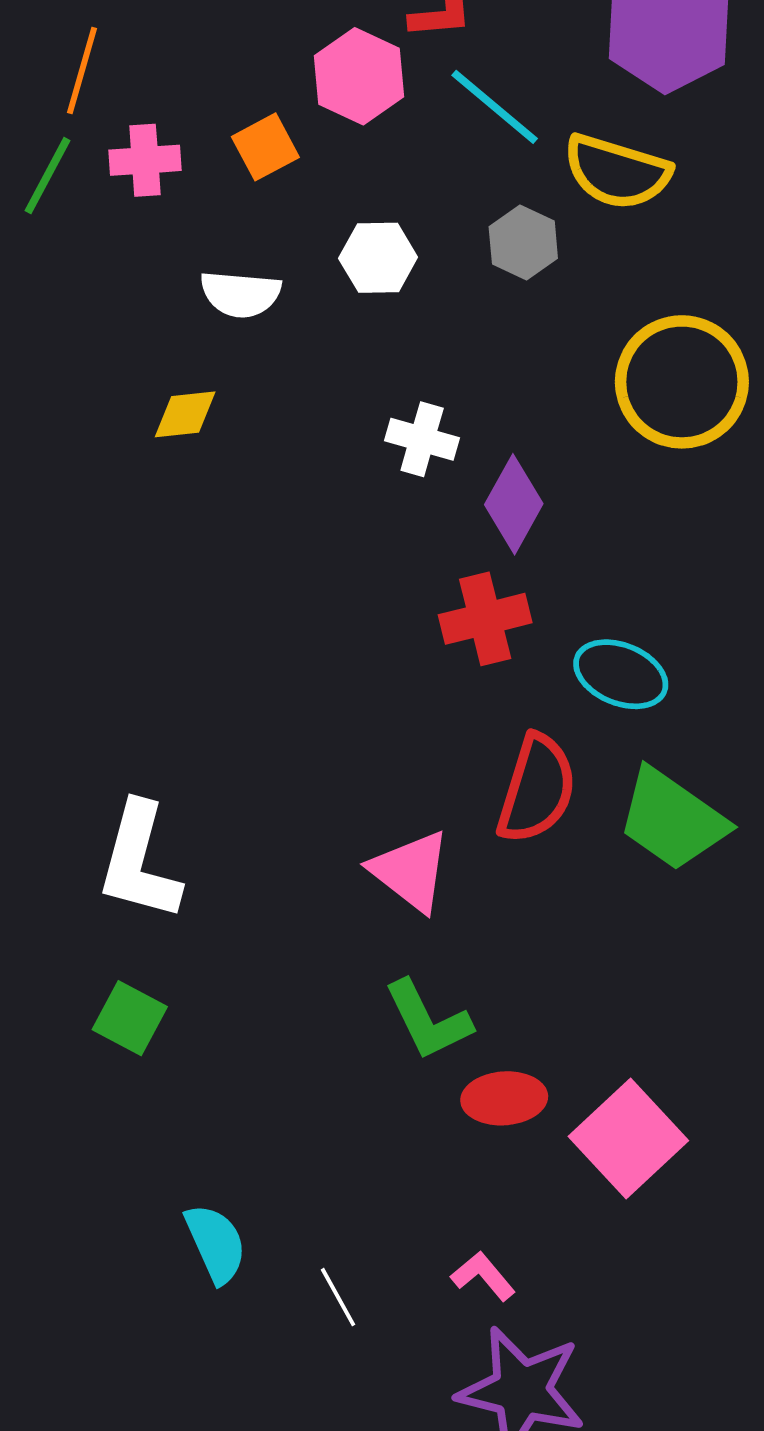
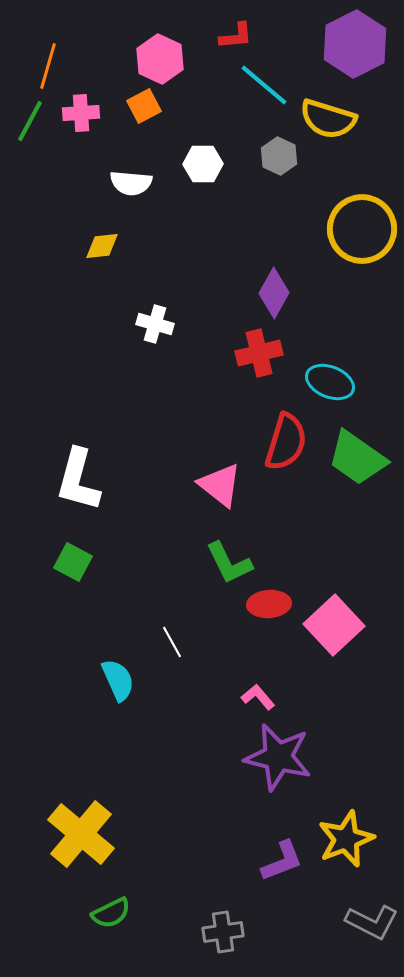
pink hexagon: (359, 76) -> (160, 59), moved
white cross: (422, 439) -> (155, 324), moved
white line: (338, 1297) -> (172, 642), moved

